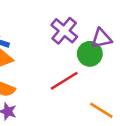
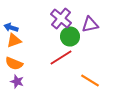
green circle: (90, 54) -> (70, 36), moved

